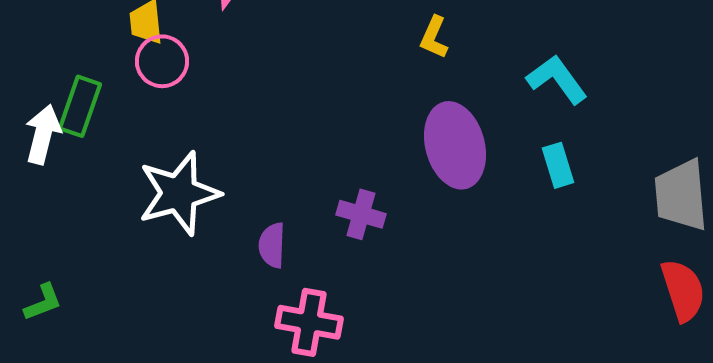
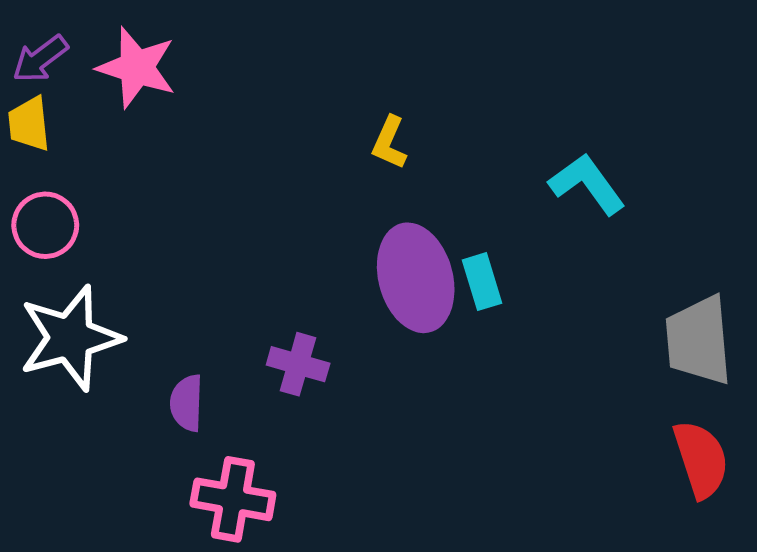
pink circle: (162, 61) -> (45, 225), moved
cyan L-shape: (557, 79) -> (587, 184), moved
cyan rectangle: (558, 165) -> (482, 282), moved

